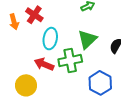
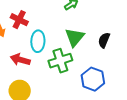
red arrow: (44, 64) -> (20, 60), moved

